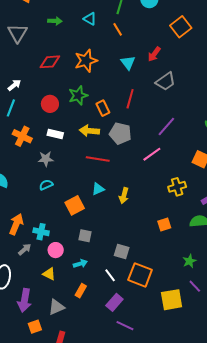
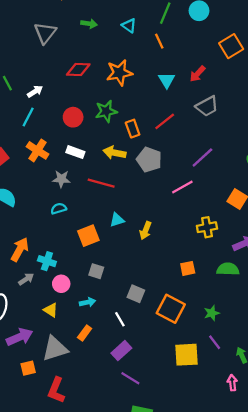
red line: (130, 99) -> (165, 121), turned 30
red line: (98, 159) -> (101, 183), moved
orange square: (140, 275) -> (171, 309), moved
purple arrow: (24, 300) -> (20, 337), turned -130
gray triangle: (56, 307) -> (55, 349), size x1.4

